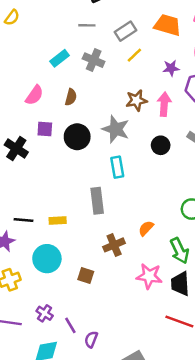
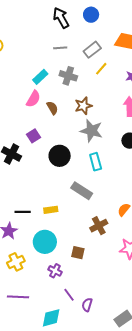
pink semicircle: (34, 95) -> (33, 99), moved
brown semicircle: (71, 97) -> (52, 108), turned -40
brown star: (136, 100) -> (83, 106), moved
purple square: (45, 129) -> (33, 136), turned -32
black circle: (77, 137) -> (60, 156), moved
gray rectangle: (97, 201) -> (82, 191), turned -45
purple cross: (45, 313) -> (55, 271), moved

